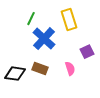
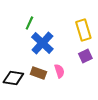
yellow rectangle: (69, 20) -> (83, 30), moved
pink semicircle: (70, 69) -> (59, 71), moved

